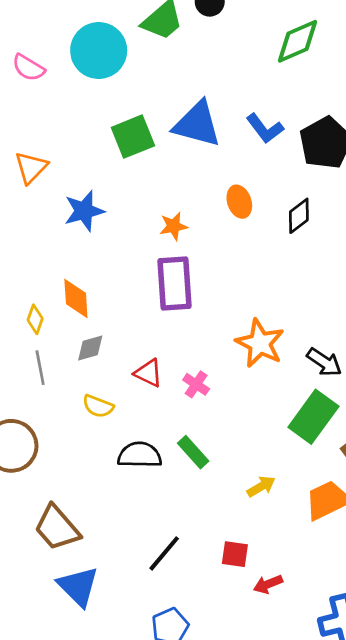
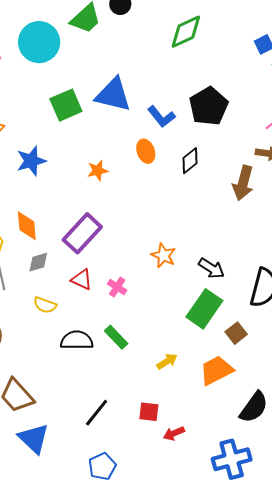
blue L-shape: (265, 128) -> (161, 117), moved
purple rectangle: (175, 284) -> (82, 233), moved, turned 48
orange star: (260, 343) -> (163, 255), size x0.7

